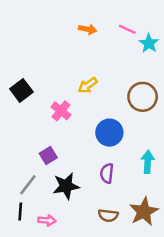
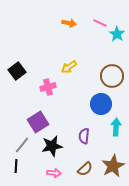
pink cross: (61, 111) -> (48, 87), turned 35
blue circle: (109, 133) -> (101, 104), moved
purple square: (48, 155) -> (38, 122), size x1.5
brown semicircle: (108, 215) -> (85, 169), turned -49
pink arrow: (47, 220) -> (54, 173), moved

